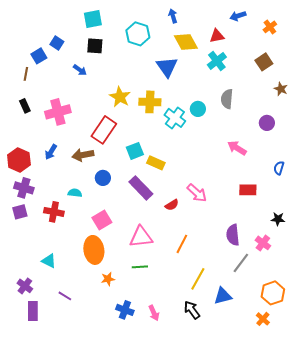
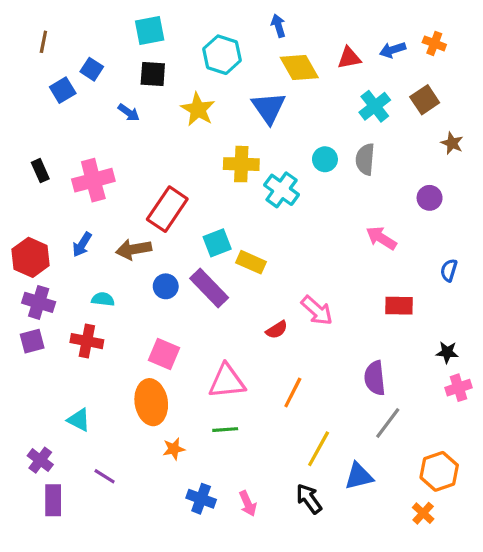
blue arrow: (238, 16) -> (393, 50), moved
orange cross: (270, 27) -> (434, 43), turned -32
cyan cross: (217, 61) -> (375, 106), moved
brown line: (26, 74) -> (43, 42), moved
yellow star: (120, 97) -> (198, 109), moved
cyan circle: (198, 109) -> (325, 159), moved
purple rectangle: (141, 188) -> (209, 288), moved
cyan semicircle: (75, 193) -> (103, 299), moved
pink square: (102, 220) -> (164, 354), turned -36
pink cross: (263, 243) -> (458, 388), moved, turned 35

